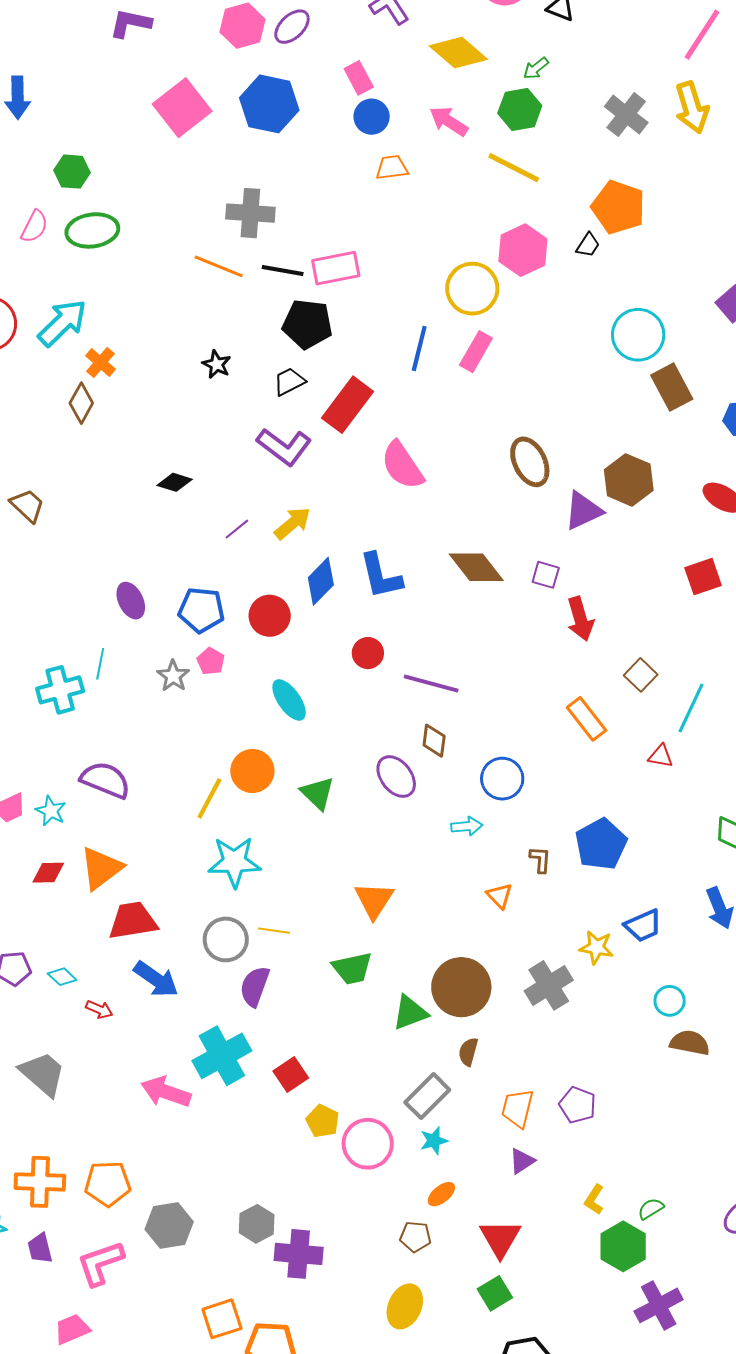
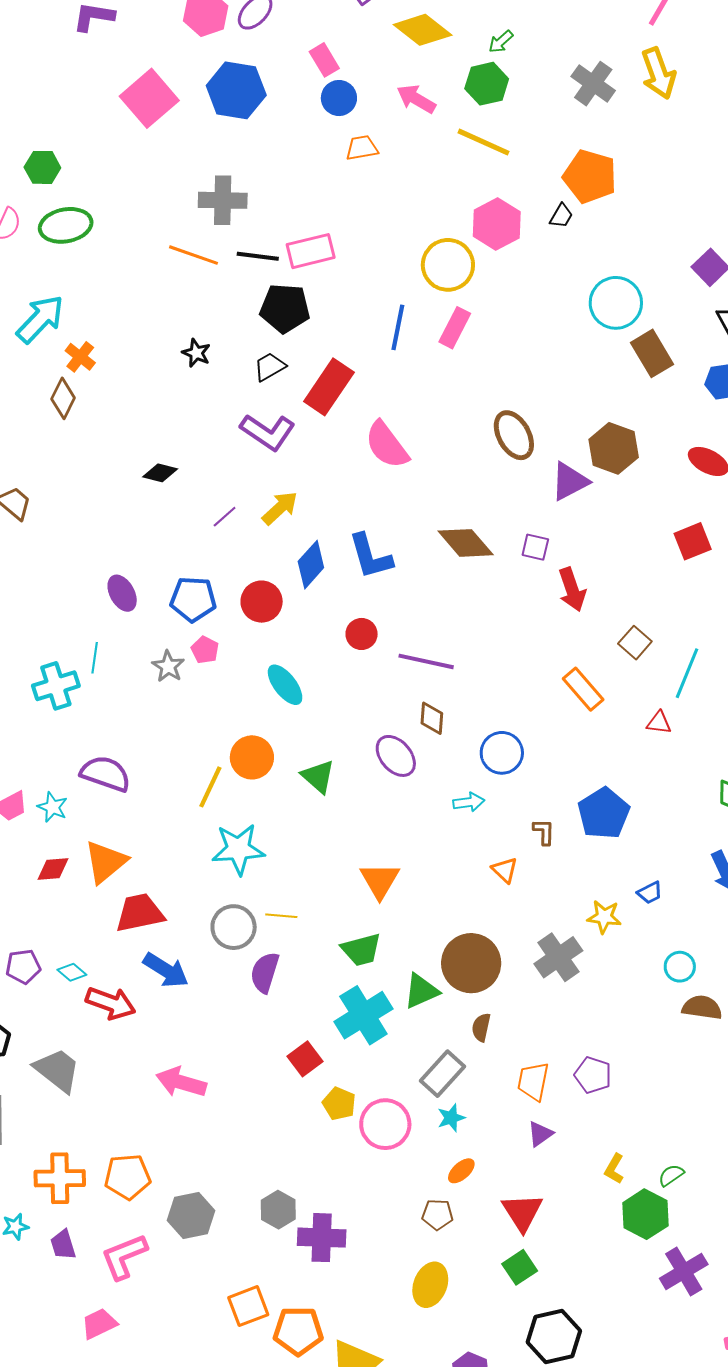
blue trapezoid: (643, 926) -> (650, 893), size x0.7
red arrow: (99, 1009) -> (111, 1003), size x1.8
cyan cross: (222, 1056) -> (363, 1015), moved

